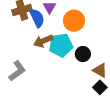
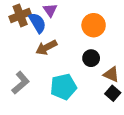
orange circle: (74, 21) -> (94, 25), moved
cyan pentagon: (61, 45) -> (63, 87), moved

